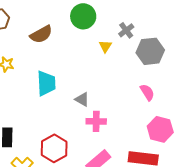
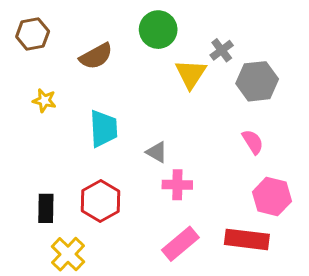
yellow triangle: (105, 46) -> (191, 74), size x1.6
red hexagon: (54, 148) -> (100, 201), moved

